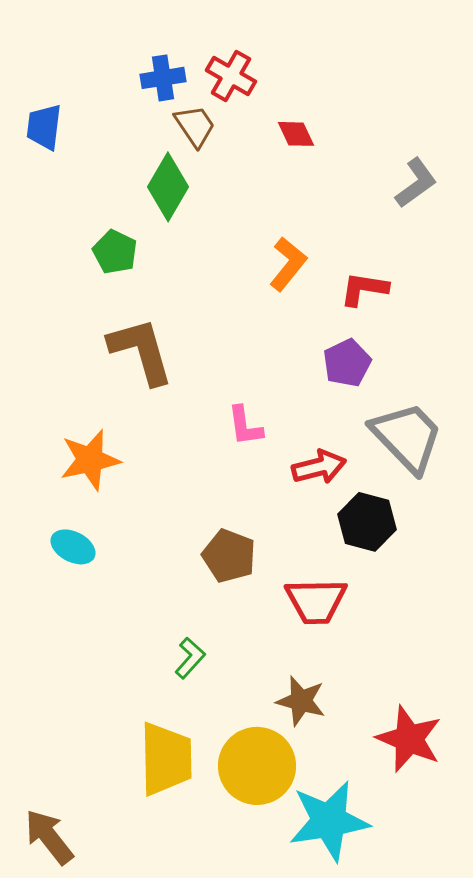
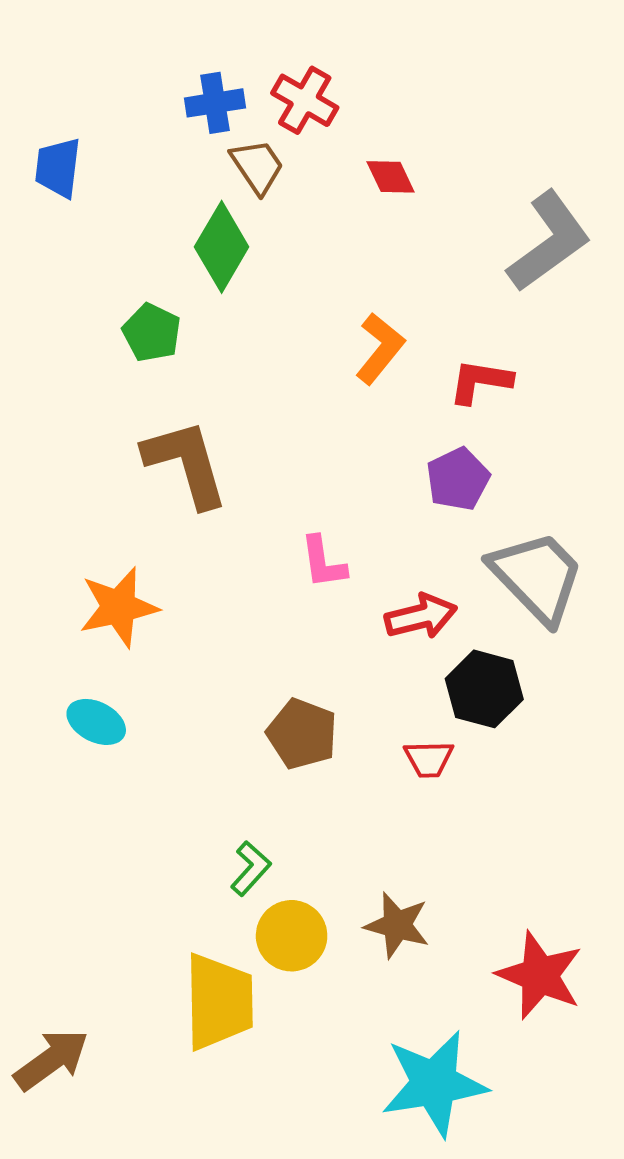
gray L-shape: (416, 183) -> (549, 242), size x1.5
red trapezoid: (316, 601) -> (429, 759), moved, size x0.6
yellow circle: (257, 766) -> (292, 936), moved, size x0.7
brown arrow: (49, 837) -> (51, 1060), moved, turned 92

